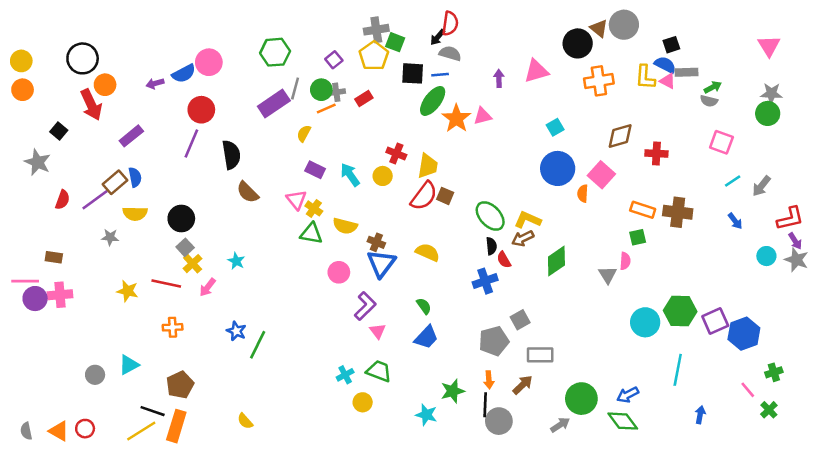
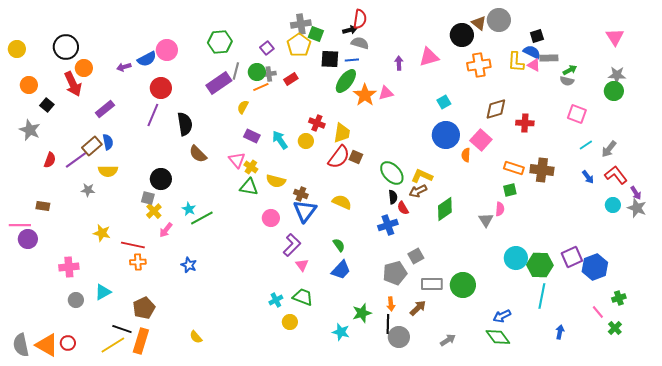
black arrow: (438, 37) -> (350, 30), turned -144
orange circle: (23, 90) -> (29, 85), moved
black circle: (181, 218) -> (161, 179), moved
red L-shape: (790, 218) -> (616, 175), moved, turned -115
gray square: (185, 247) -> (148, 198), turned -32
red line: (166, 284) -> (133, 245), moved
pink cross: (60, 295) -> (69, 267), moved
green hexagon: (680, 311) -> (540, 265), moved
green line: (258, 345) -> (202, 218), moved, turned 35
green circle: (581, 399) -> (463, 285), moved
gray semicircle: (26, 431) -> (21, 345), size x1.6
orange triangle: (59, 431) -> (47, 345), size x1.4

